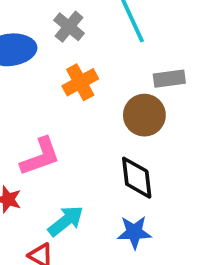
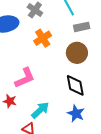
gray rectangle: (169, 79) -> (82, 27), moved
blue star: (134, 232) -> (76, 113), turned 30

